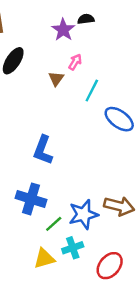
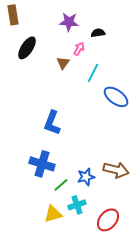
black semicircle: (86, 19) -> (98, 33), moved
purple star: (63, 30) -> (69, 22), turned -30
blue star: (83, 214) -> (86, 177), size x0.7

